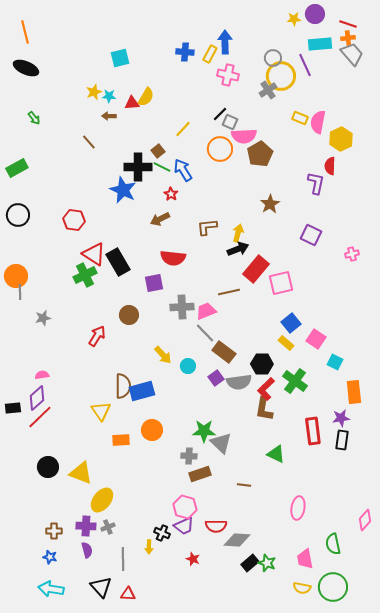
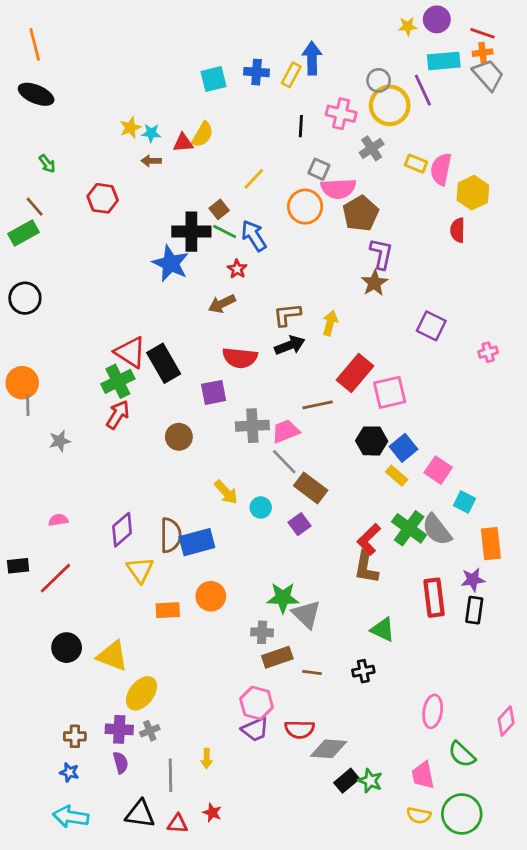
cyan square: (120, 58) -> (214, 79), moved
pink cross: (228, 75) -> (341, 114), moved
gray cross: (268, 90) -> (372, 148), moved
black line: (220, 114) -> (301, 126), moved, turned -42
brown line: (89, 142) -> (35, 207), moved
purple L-shape: (316, 183) -> (381, 254), moved
red hexagon: (74, 220) -> (103, 198), moved
black arrow: (238, 249) -> (290, 345), moved
red arrow: (97, 336) -> (118, 415), moved
black hexagon: (262, 364) -> (372, 441), moved
gray semicircle: (239, 382) -> (437, 530), moved, turned 60
purple diamond: (37, 398) -> (122, 530), moved
brown line: (244, 485) -> (312, 673), moved
pink ellipse: (298, 508) -> (433, 711), moved
black cross: (162, 533) -> (363, 671), moved, turned -35
green semicircle: (333, 544) -> (462, 754), turned -35
red star: (193, 559) -> (212, 813), moved
black triangle: (101, 587) -> (140, 814), turned -40

